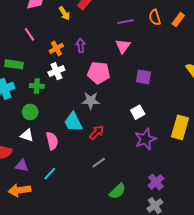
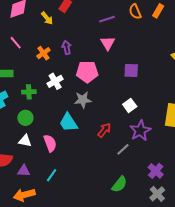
white cross: (56, 71) -> (55, 81), moved
red arrow: (97, 132) -> (104, 130), moved
gray line: (99, 163) -> (123, 149), moved

